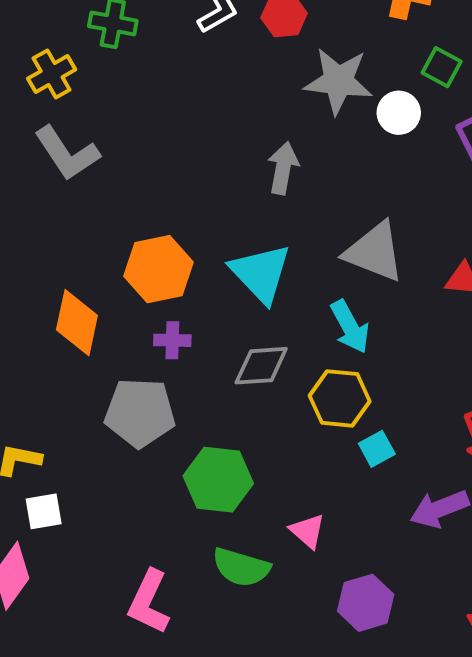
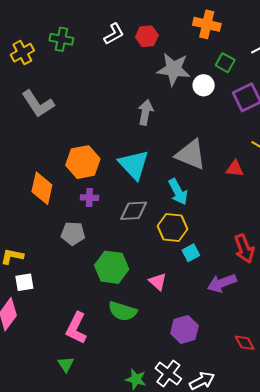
yellow cross: (52, 74) -> (22, 53), moved
gray pentagon: (140, 413) -> (73, 234), size x0.7
pink triangle: (308, 531) -> (158, 282), moved

